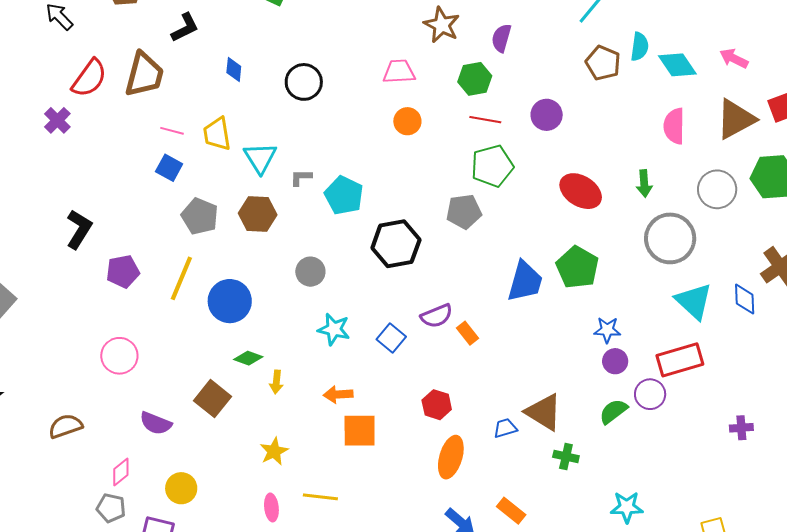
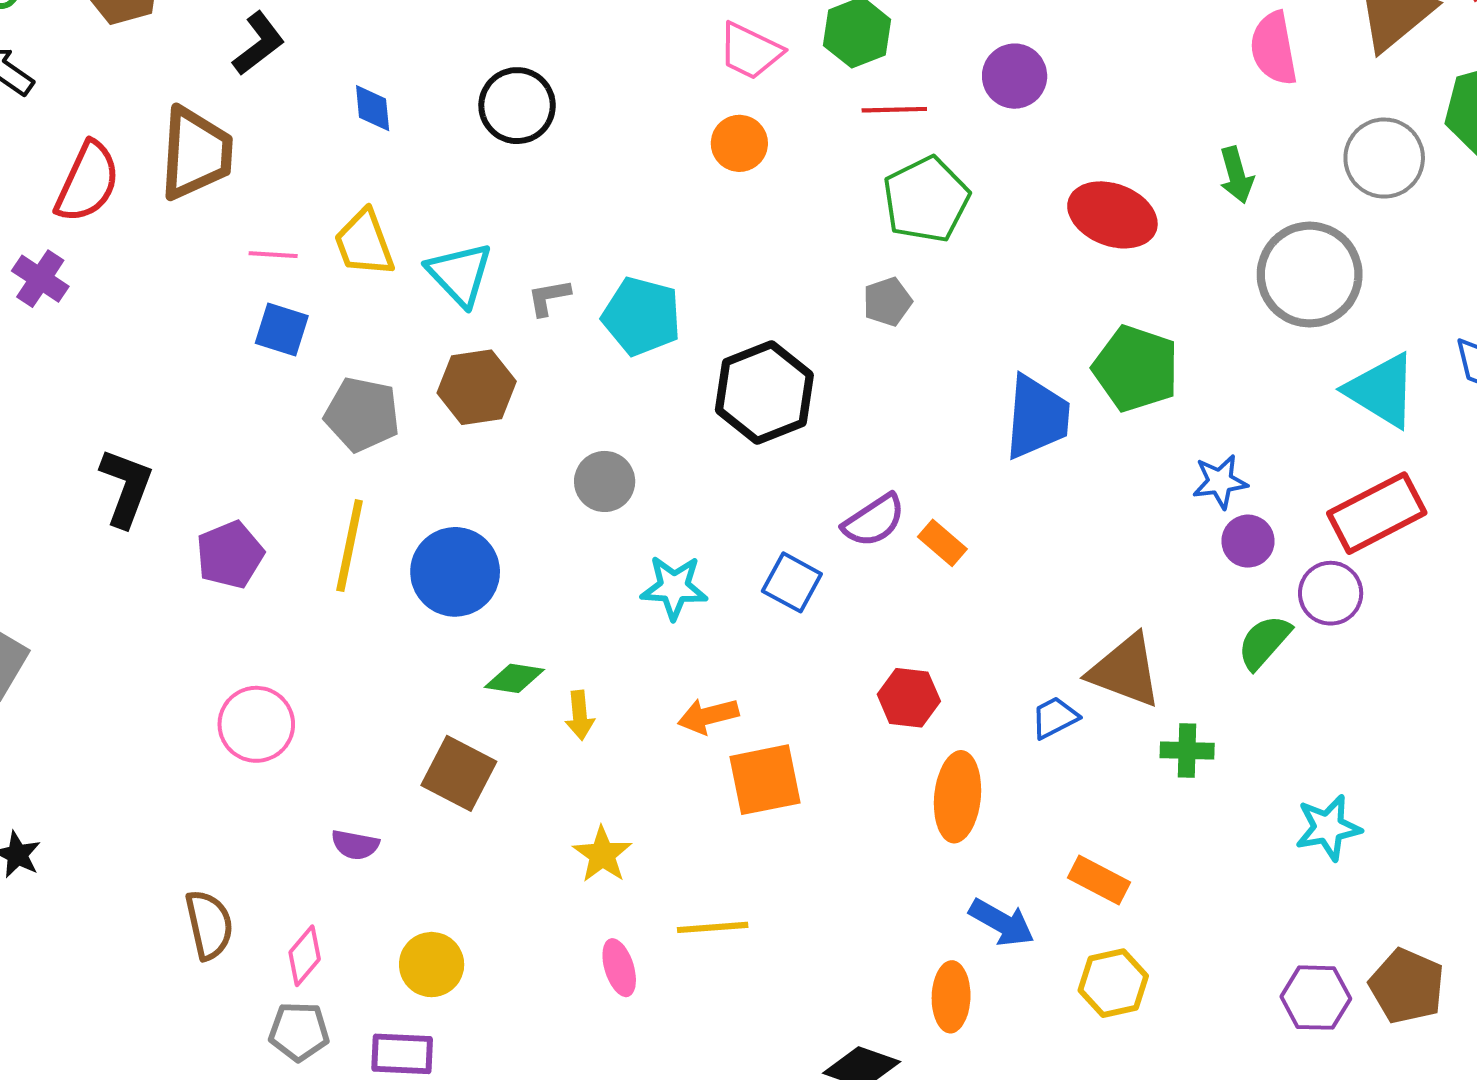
pink trapezoid: (399, 72) -> (750, 51), moved, turned -140
gray pentagon: (464, 212) -> (887, 302), size x0.7
purple semicircle: (156, 423) -> (355, 845), size x0.7
brown semicircle: (65, 426) -> (209, 925), moved, turned 108

